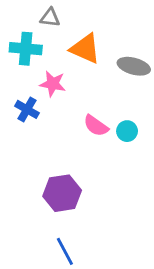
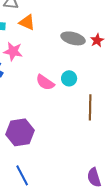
orange triangle: (85, 49) -> (27, 22), moved, size x0.7
cyan circle: (127, 131) -> (69, 78), moved

